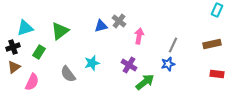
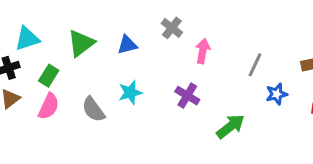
blue triangle: (101, 26) -> (127, 45), moved
blue star: (168, 64) -> (277, 94), moved
pink semicircle: (32, 82) -> (49, 106), moved
green arrow: (145, 82) -> (230, 126), moved

